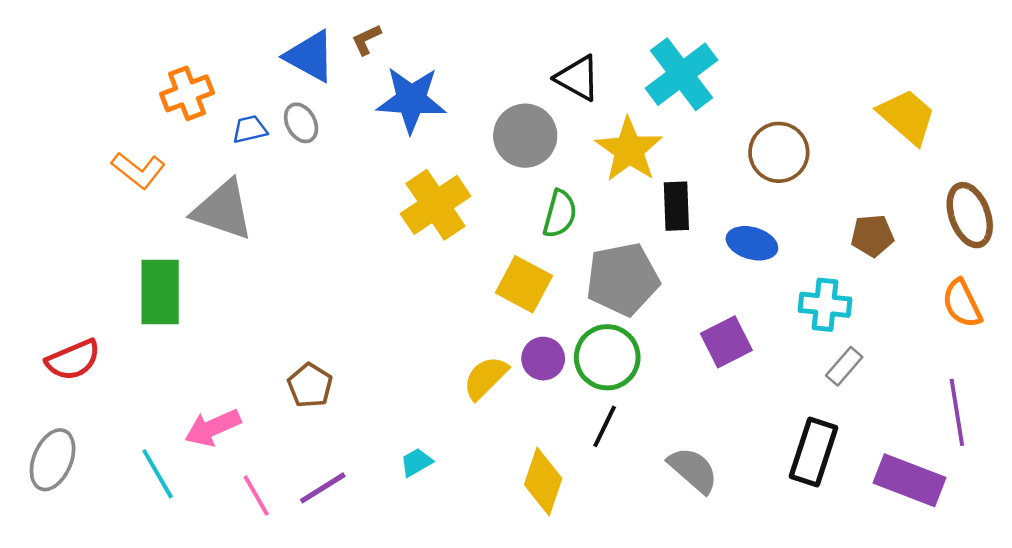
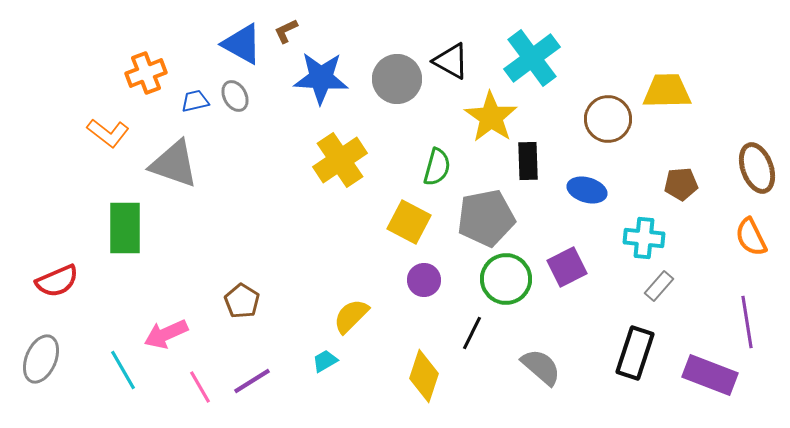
yellow trapezoid: (907, 116) -> (667, 91), moved, turned -42
gray circle: (525, 136) -> (397, 79), moved
green circle: (607, 357) -> (506, 279), moved
yellow semicircle: (486, 378) -> (351, 316), moved

